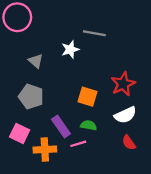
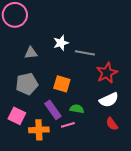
gray line: (94, 33) -> (85, 53), moved
gray triangle: (36, 61) -> (31, 53), turned -48
gray pentagon: (31, 97) -> (27, 84), turned -30
orange square: (87, 97) -> (62, 84), moved

